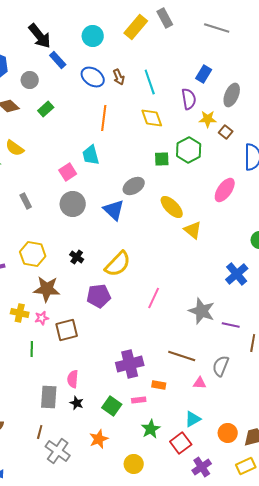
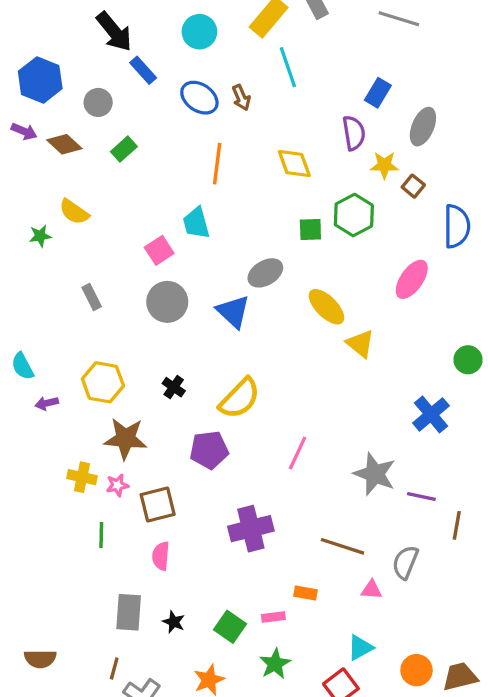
cyan line: (150, 82) -> (288, 67), moved
purple cross: (130, 364) -> (251, 529), moved
pink semicircle: (73, 379) -> (161, 556), moved
green star: (151, 429) -> (275, 664), moved

